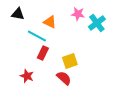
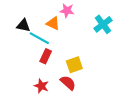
black triangle: (18, 14) -> (23, 25), moved
pink star: (78, 14) -> (67, 11), moved
red star: (27, 76) -> (41, 86), moved

